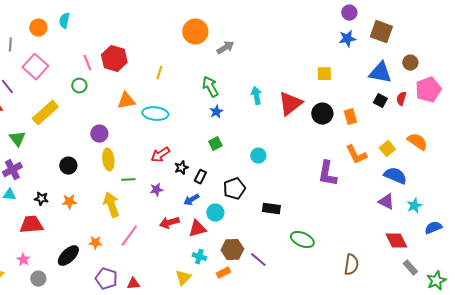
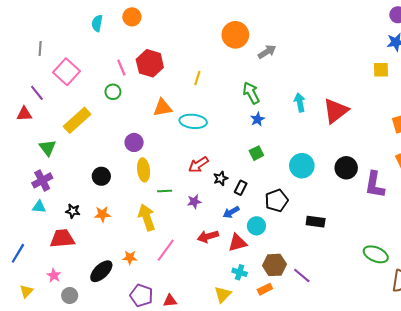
orange circle: (38, 28) -> (132, 17), moved
yellow square: (324, 74) -> (381, 70), moved
black circle: (322, 114) -> (346, 168), moved
cyan circle: (258, 156) -> (302, 166), size x1.5
green ellipse: (302, 240) -> (376, 254), moved

